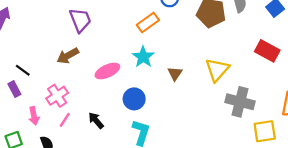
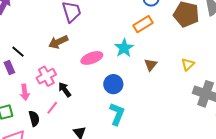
orange rectangle: (148, 22) -> (143, 24), moved
yellow triangle: (217, 70) -> (188, 64), size x0.6
pink line: (65, 120) -> (52, 108), moved
black arrow: (96, 120) -> (65, 90), moved

